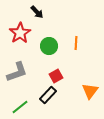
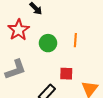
red square: (56, 76) -> (66, 74), moved, turned 32

